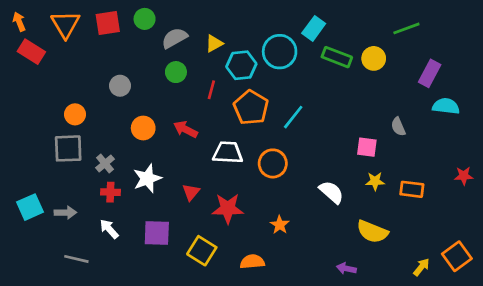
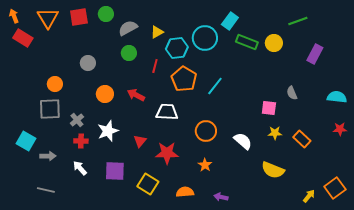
cyan semicircle: (446, 106) -> (337, 97), moved
orange circle: (273, 163) -> (206, 131), moved
orange rectangle: (412, 189) -> (302, 139), turned 36
cyan square: (30, 207) -> (26, 141), moved, turned -36
gray line: (76, 259) -> (46, 190), moved
purple arrow: (346, 268) -> (221, 197), moved

